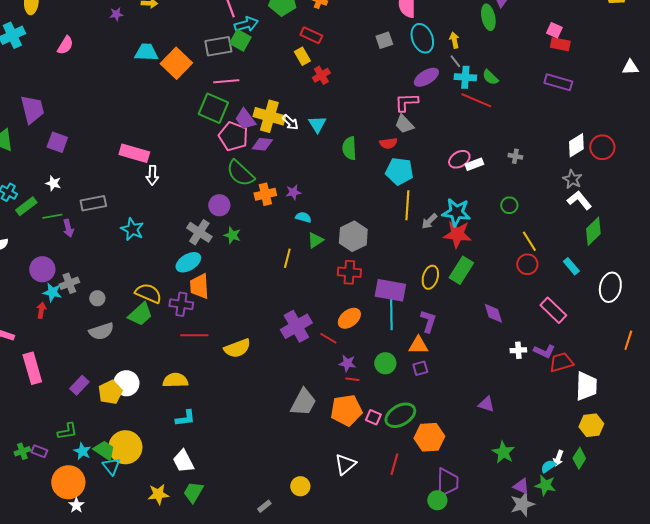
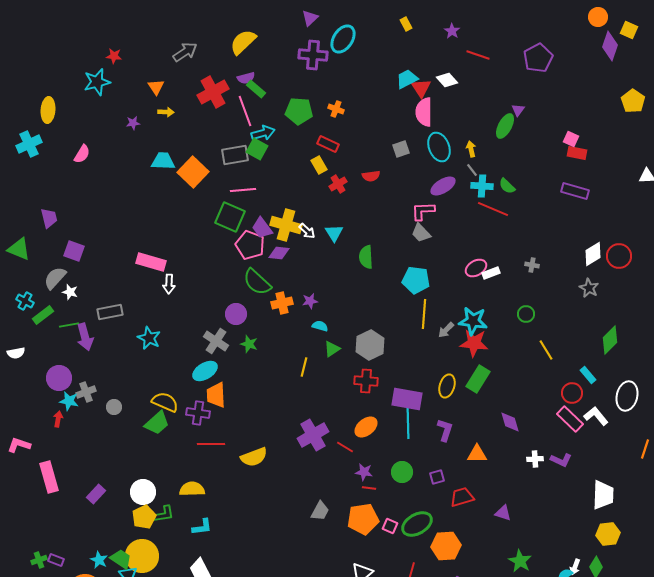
green ellipse: (488, 17) -> (505, 126), turned 40
purple trapezoid: (32, 109) -> (49, 218), size x0.7
red semicircle: (388, 143) -> (371, 176), moved
white L-shape: (579, 200) -> (596, 416), moved
purple arrow: (68, 228) -> (85, 337), size x1.5
red circle: (527, 264) -> (572, 393), moved
gray semicircle: (101, 331) -> (55, 278), moved, turned 150
orange triangle: (418, 345) -> (477, 454), moved
red trapezoid: (561, 362) -> (462, 497), moved
yellow pentagon: (110, 392) -> (144, 517), moved
gray trapezoid: (303, 402) -> (320, 511), size x0.7
green L-shape: (67, 431) -> (164, 514), moved

